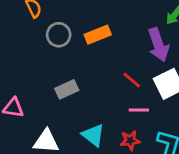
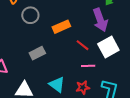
orange rectangle: (98, 35) -> (61, 27), moved

